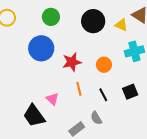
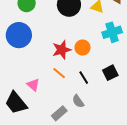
red star: (72, 62) -> (62, 50), moved
orange line: (79, 89) -> (59, 73), turned -32

